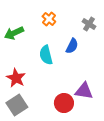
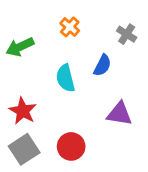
purple triangle: (84, 91) -> (119, 114), moved
red circle: (64, 103) -> (71, 146), moved

